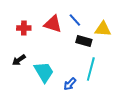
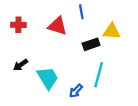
blue line: (75, 20) -> (81, 12), moved, turned 32
red cross: (24, 28) -> (18, 25), moved
black rectangle: (84, 41) -> (91, 44), turned -35

